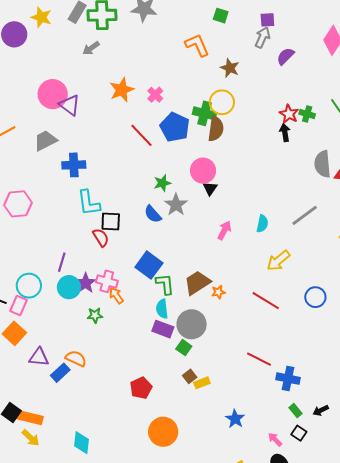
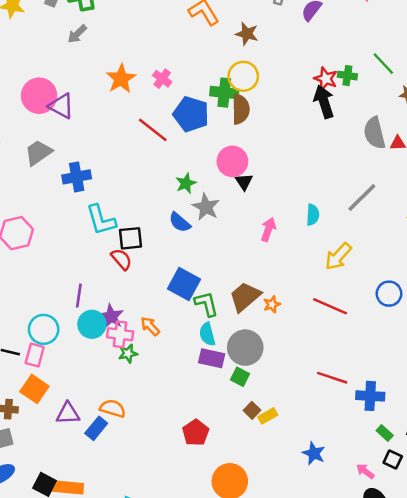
black arrow: (285, 133) -> (324, 102), size x1.5
pink cross: (107, 281) -> (120, 334), moved

